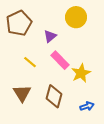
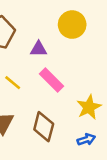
purple triangle: (50, 36) -> (39, 49), turned 40
yellow star: (81, 73) -> (89, 107), moved

